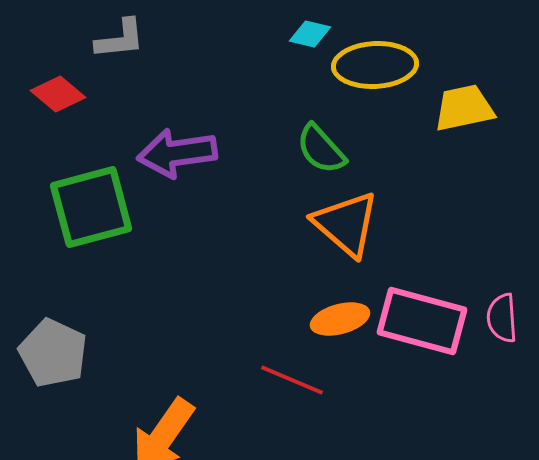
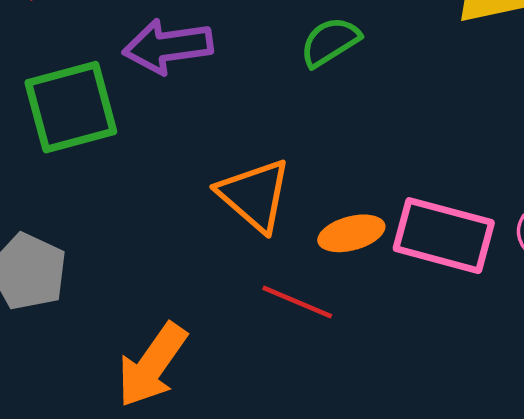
green semicircle: (321, 149) -> (330, 42), turned 100
orange triangle: (346, 224) -> (255, 195), moved

